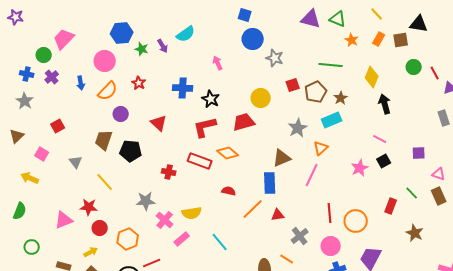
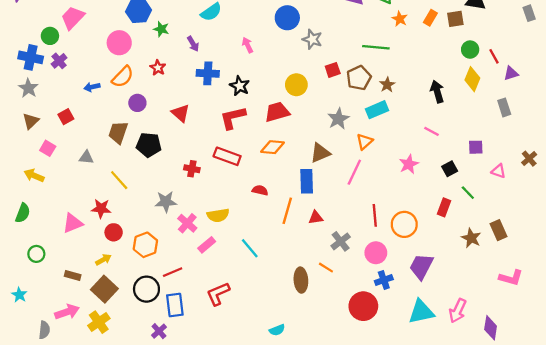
purple arrow: (163, 46) -> (193, 44), moved
blue cross: (27, 74) -> (31, 57), size x1.5
yellow diamond: (372, 77) -> (472, 79), moved
blue arrow: (81, 83) -> (92, 87), moved, turned 88
brown triangle: (17, 136) -> (31, 121), moved
orange diamond: (228, 153) -> (273, 147), moved, turned -35
black square: (384, 161) -> (450, 169), moved
gray triangle: (76, 162) -> (86, 157), turned -48
brown rectangle: (439, 196) -> (498, 230), moved
orange line: (253, 209) -> (287, 211), turned -30

